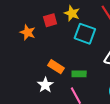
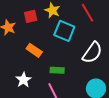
orange rectangle: (56, 67) -> (34, 50), moved

